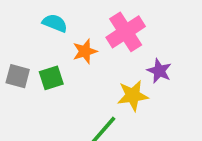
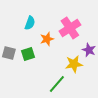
cyan semicircle: (55, 23) -> (30, 23), turned 88

